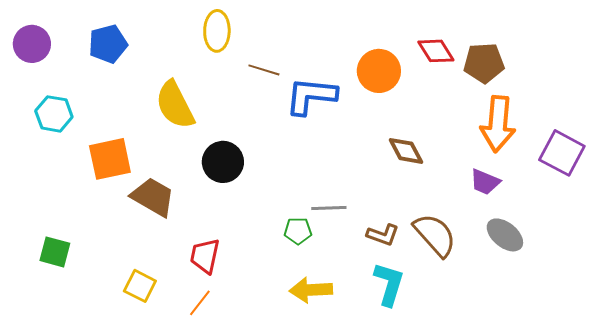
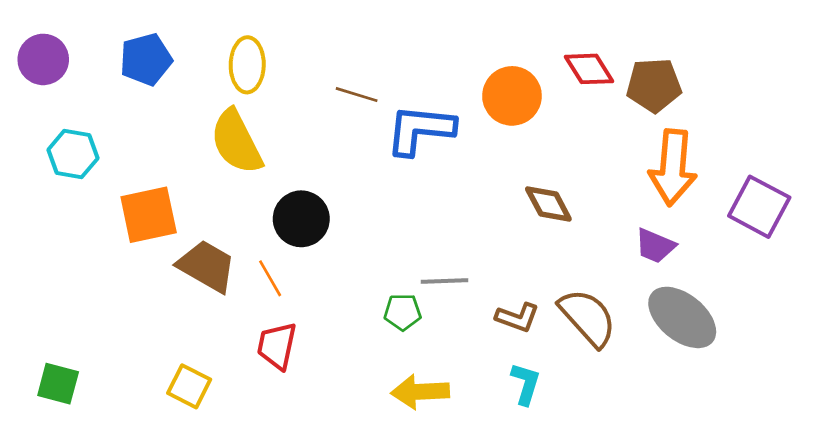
yellow ellipse: (217, 31) -> (247, 65), moved
gray ellipse: (505, 235) -> (682, 317), size x1.4
green square: (55, 252) -> (58, 384), moved
cyan L-shape: (389, 284) -> (526, 384), size x0.7
orange line: (200, 303) -> (270, 278), moved, turned -68

